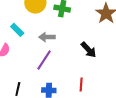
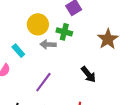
gray arrow: (47, 37) -> (48, 44), moved

